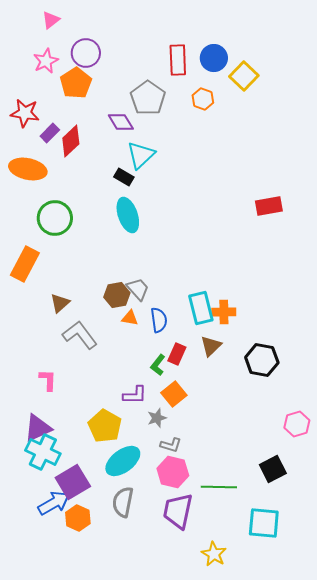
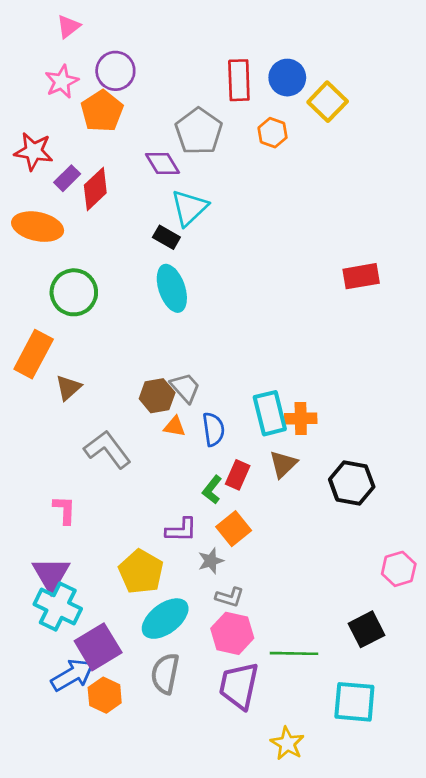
brown triangle: (60, 303) -> (68, 388), moved
purple triangle: (38, 428) -> (51, 574), turned -36

